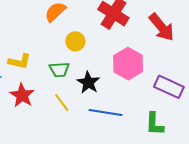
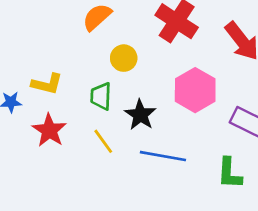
green trapezoid: (59, 70) -> (101, 96), turned 95

